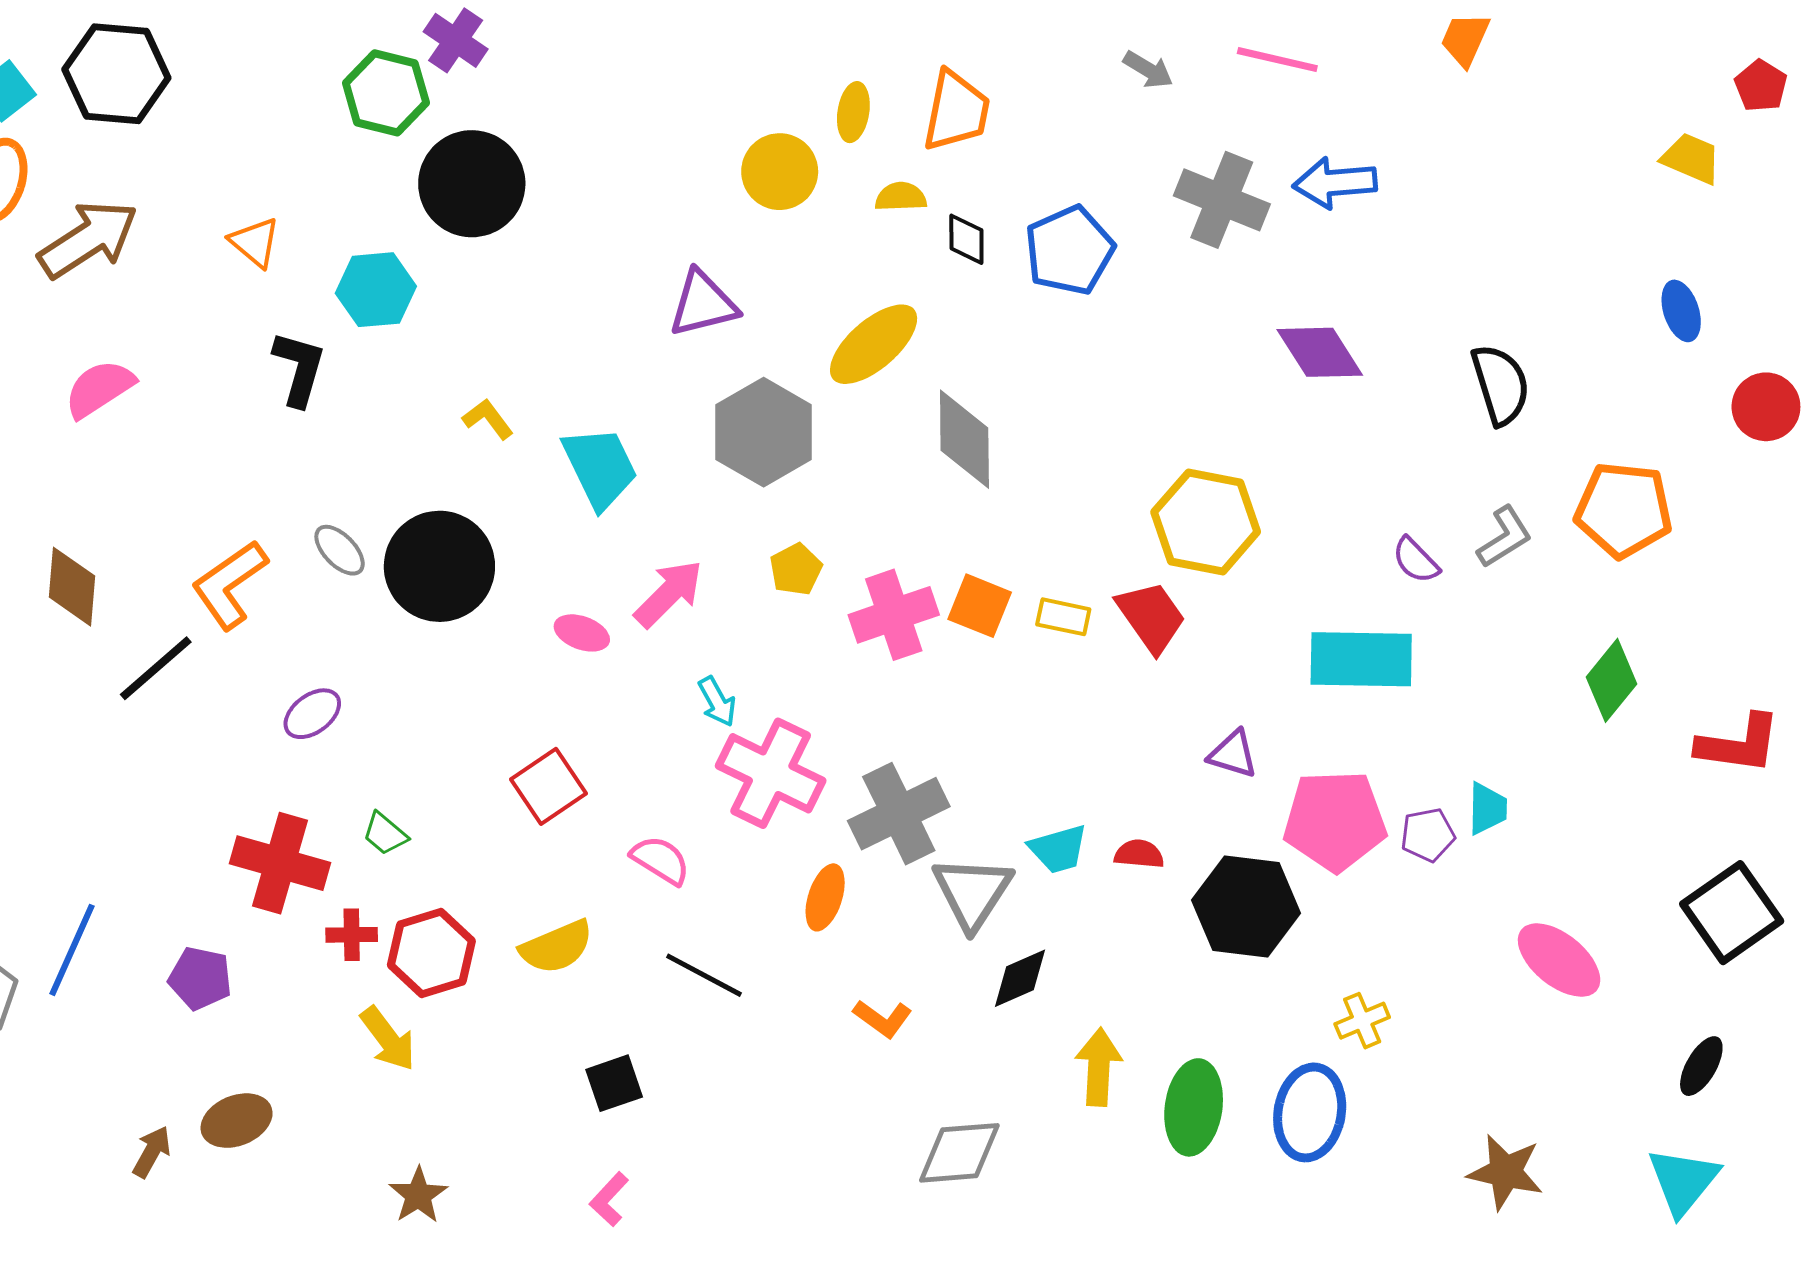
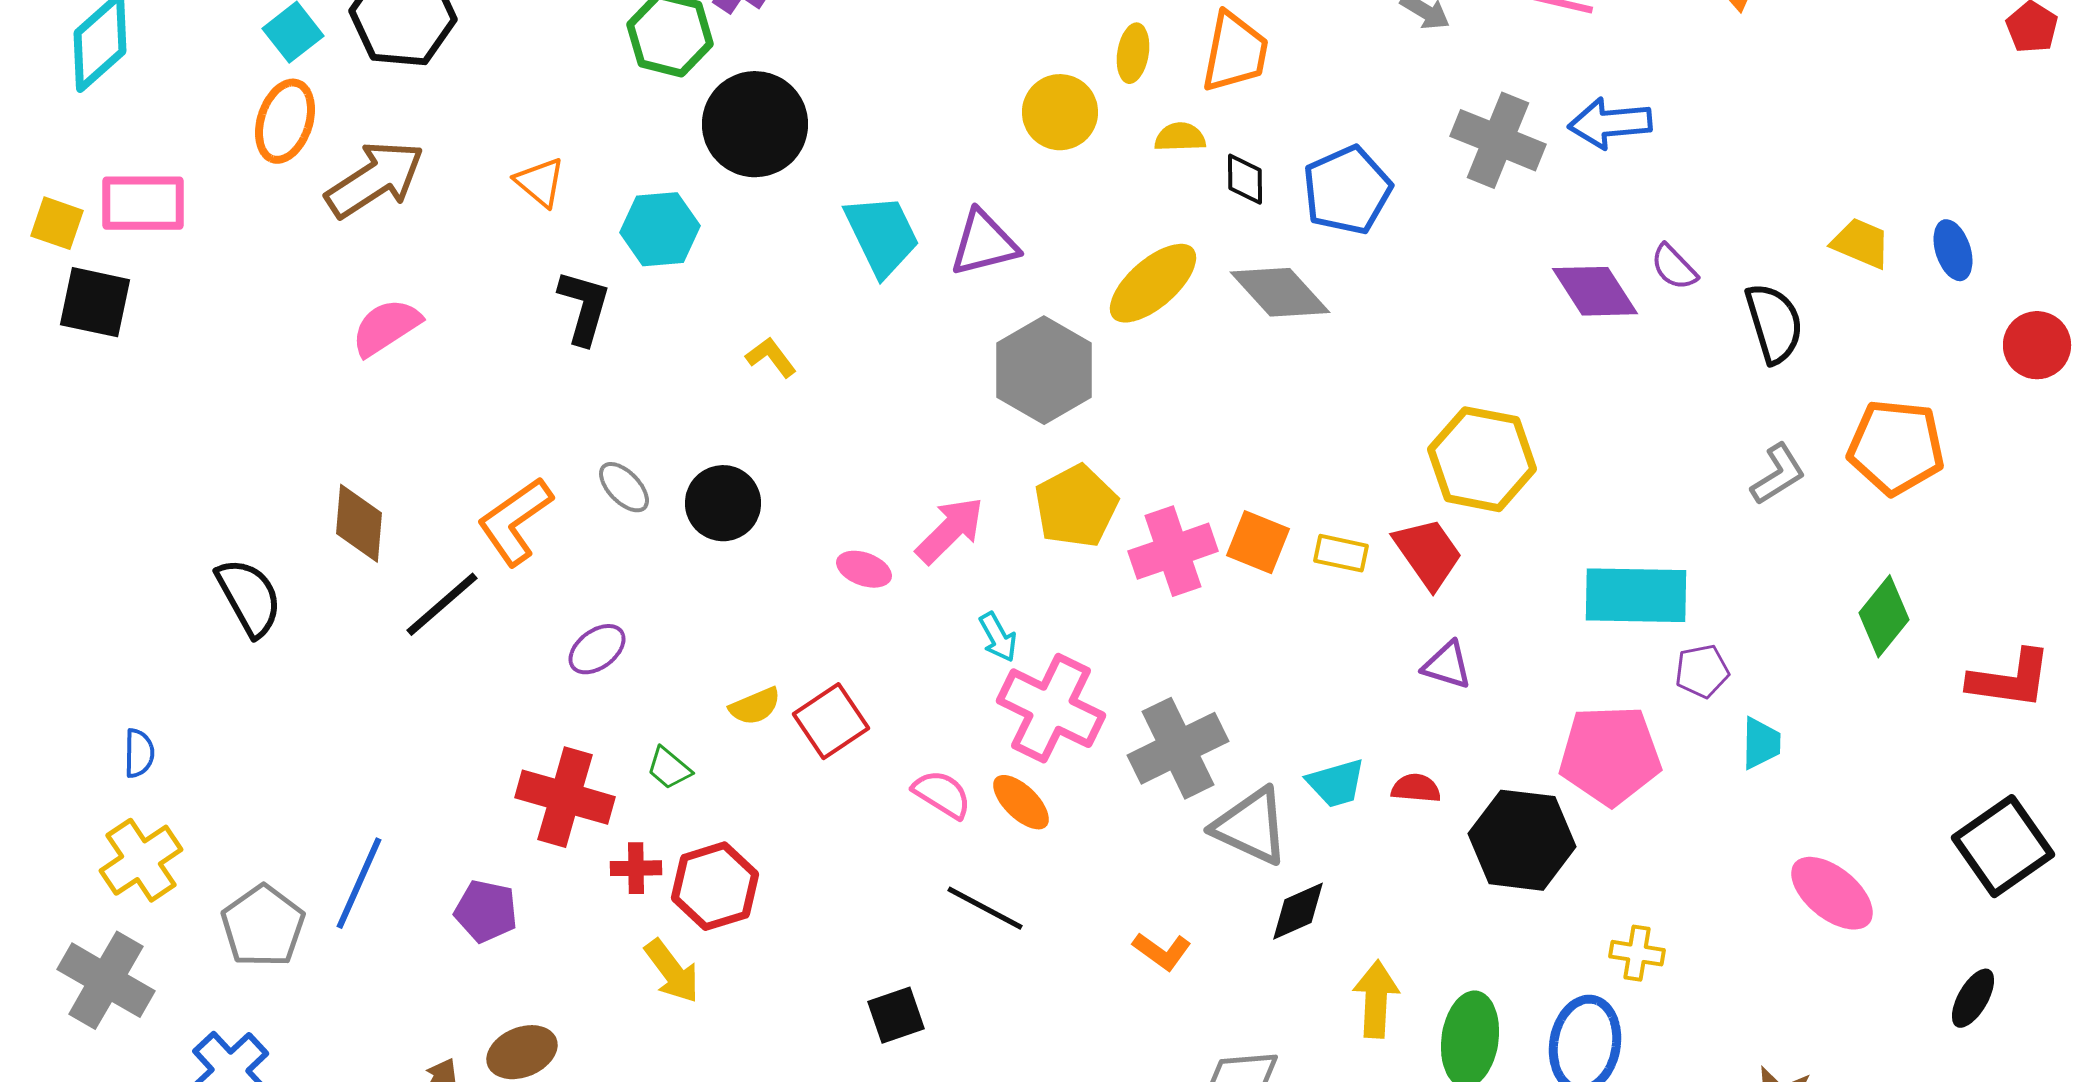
yellow trapezoid: (1691, 158) -> (1861, 243), moved
gray diamond: (964, 439) -> (1280, 292), moved, turned -42
cyan trapezoid: (600, 467) -> (882, 235), moved
purple semicircle: (1416, 560) -> (1674, 267), moved
black circle: (439, 566) -> (723, 503), size x0.7
yellow pentagon: (796, 569) -> (1076, 506), size x1.6
purple triangle: (1233, 754) -> (1447, 665), moved
purple pentagon: (1428, 835) -> (1702, 671), moved
gray triangle: (972, 892) -> (1251, 826), turned -38
orange ellipse: (825, 897) -> (1021, 802), moved, turned -64
yellow semicircle: (557, 947) -> (755, 706), moved, size x0.7
yellow cross: (1362, 1021) -> (1637, 953), turned 32

